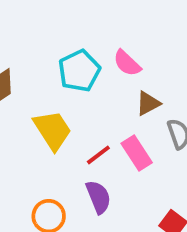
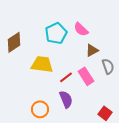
yellow trapezoid: (52, 130) -> (42, 64), turned -50

